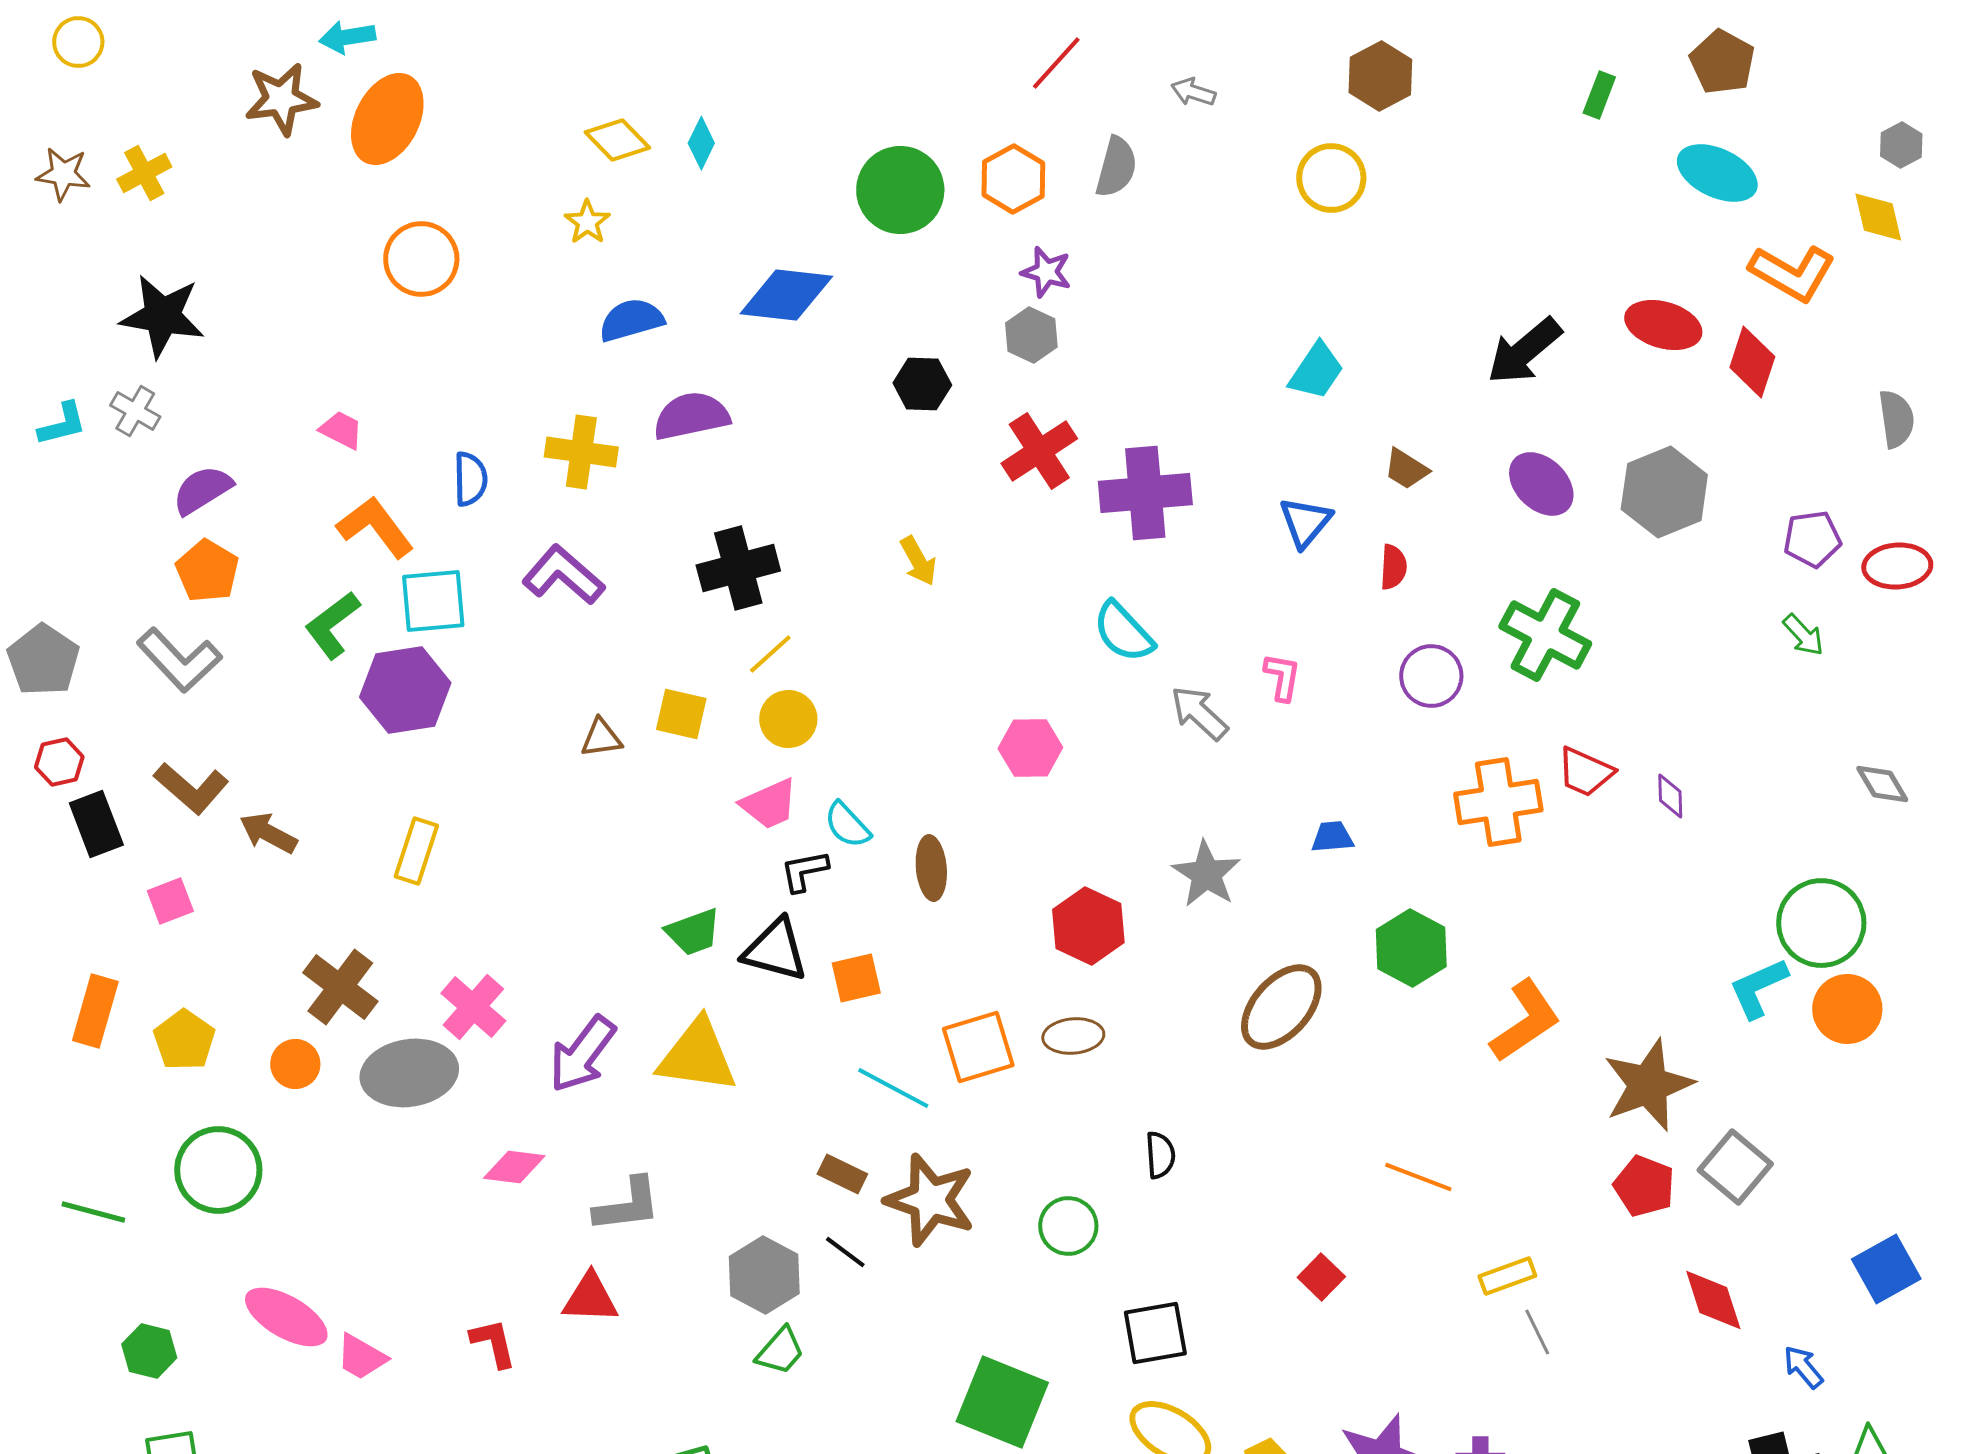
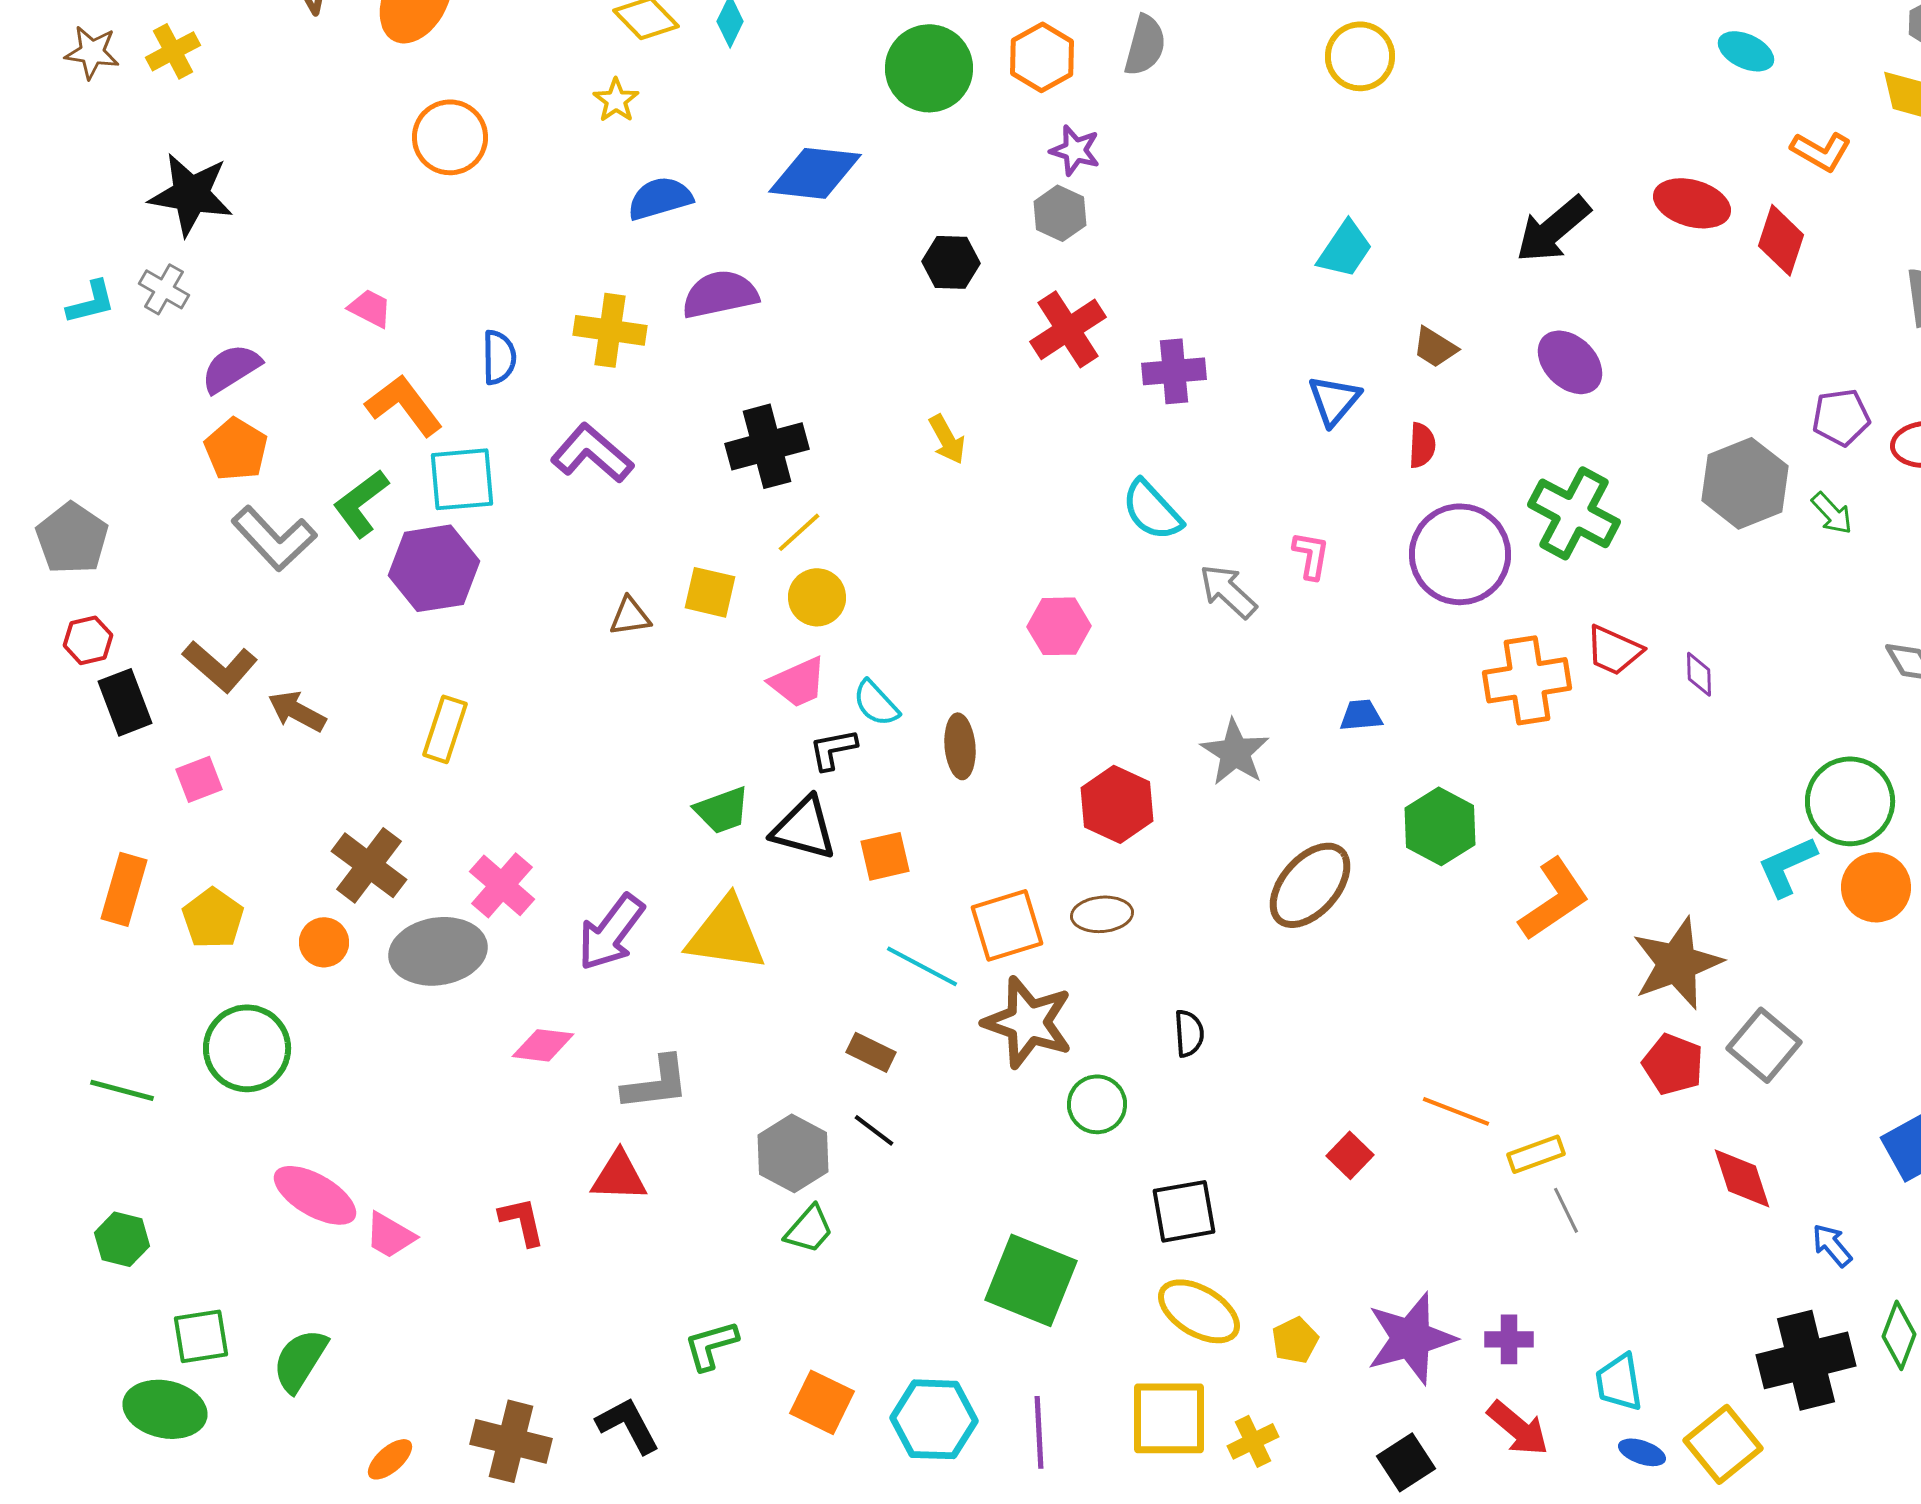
cyan ellipse: (1717, 173) -> (1746, 51), size x0.7
orange L-shape: (1792, 273) -> (1821, 151), size x0.7
gray hexagon: (1664, 492) -> (1745, 483), moved
purple cross: (1145, 493) -> (1174, 371), size x0.7
gray L-shape: (179, 660) -> (274, 538), moved
purple circle: (1431, 676) -> (1460, 554), size x1.6
orange line: (1418, 1177) -> (1456, 1111), moved
brown star: (930, 1200) -> (1028, 1022), moved
green hexagon: (149, 1351) -> (122, 1239), moved

